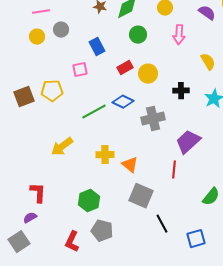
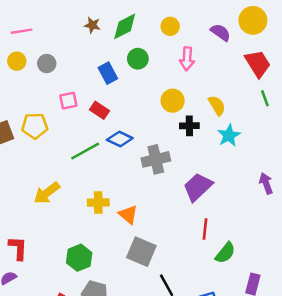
gray circle: (61, 30) -> (47, 64), moved
blue rectangle: (97, 47) -> (108, 73), moved
yellow semicircle: (208, 62) -> (217, 105), moved
red rectangle: (125, 68) -> (99, 110), moved, turned 63
yellow circle: (148, 74) -> (173, 101), moved
red line: (174, 170) -> (205, 229), moved

